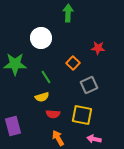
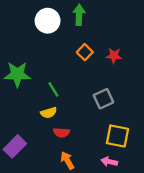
white circle: (41, 38) -> (48, 21), moved
orange square: (73, 63) -> (85, 52), moved
yellow square: (82, 115) -> (117, 136), moved
purple rectangle: (13, 126) -> (15, 146), turned 60

